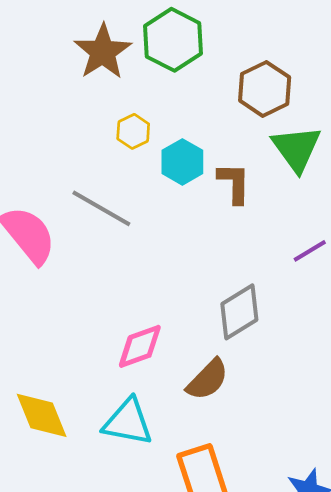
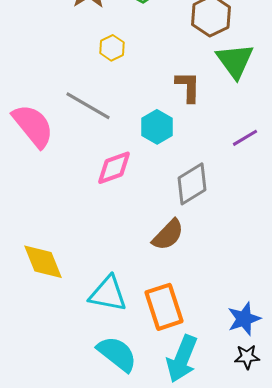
cyan hexagon: (182, 162) -> (157, 127), moved
pink diamond: (140, 346) -> (114, 168), moved
cyan triangle: (128, 422) -> (108, 294), moved

